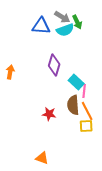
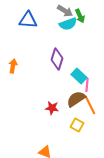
blue triangle: (41, 26) -> (28, 20), moved
brown semicircle: (73, 105) -> (76, 99), turned 60
yellow square: (86, 126) -> (77, 125), moved, turned 32

